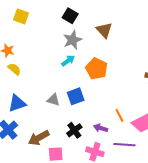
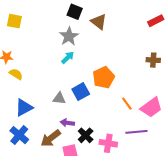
black square: (70, 16) -> (75, 12), moved
orange pentagon: (97, 69) -> (104, 77), moved, turned 30
purple arrow: (101, 128) -> (67, 123), moved
black cross: (74, 130) -> (86, 135), moved

